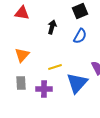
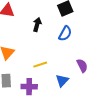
blue triangle: (77, 83) -> (62, 81), size x0.6

